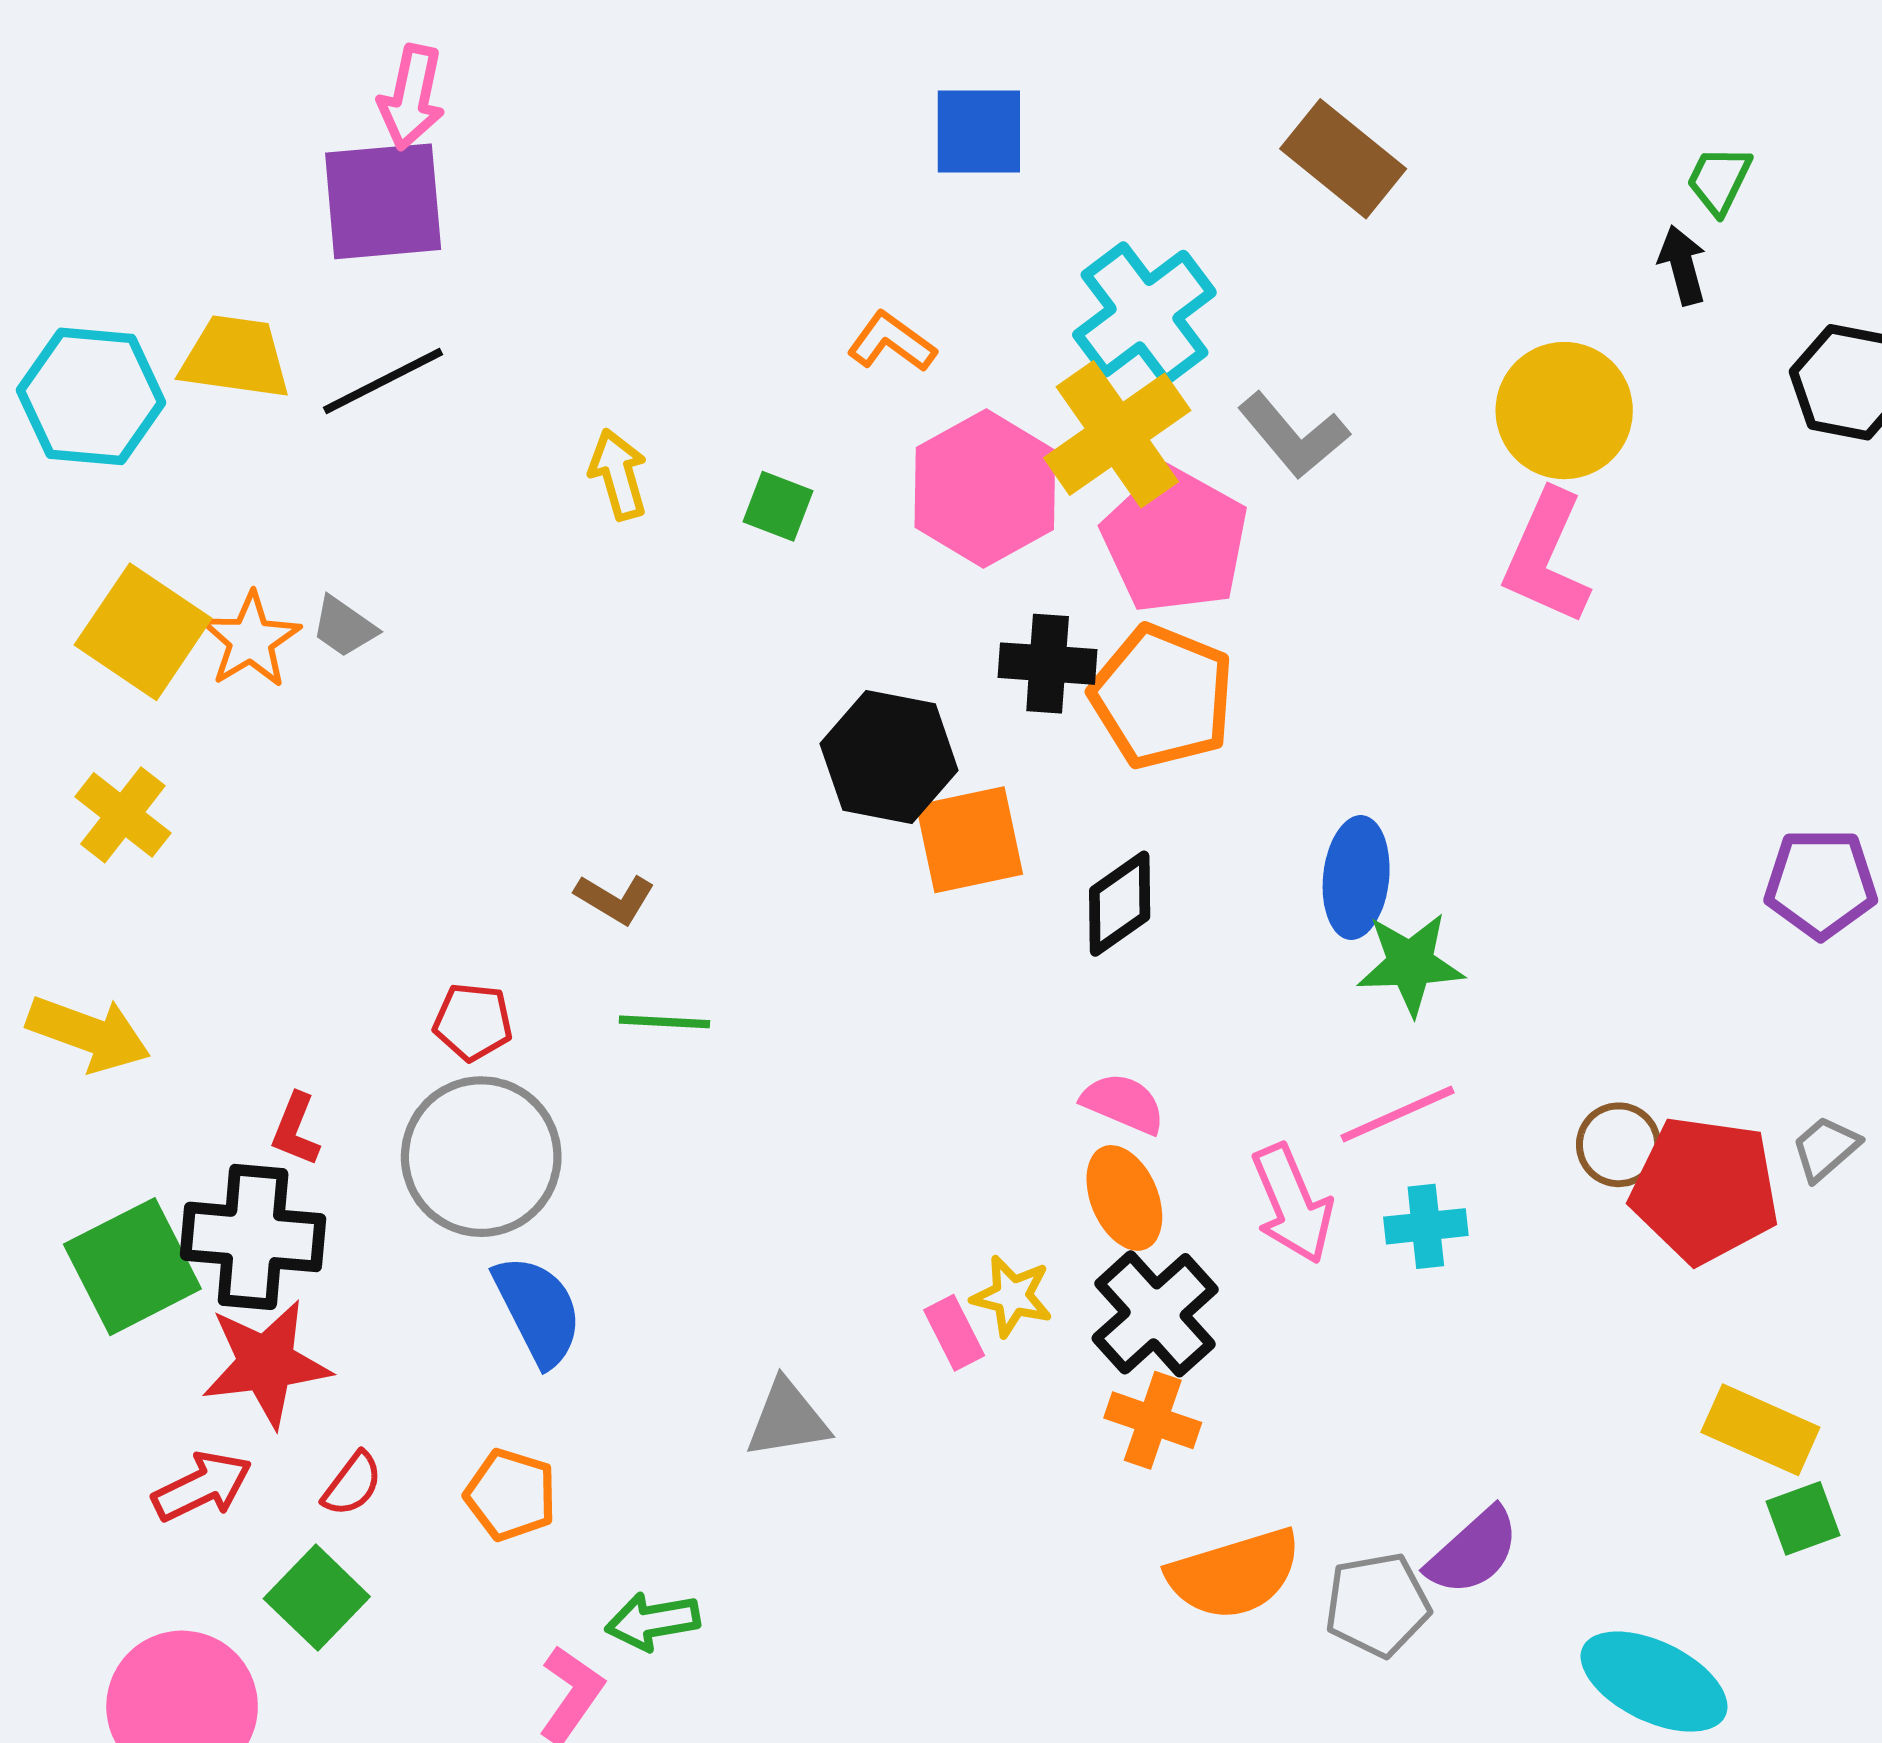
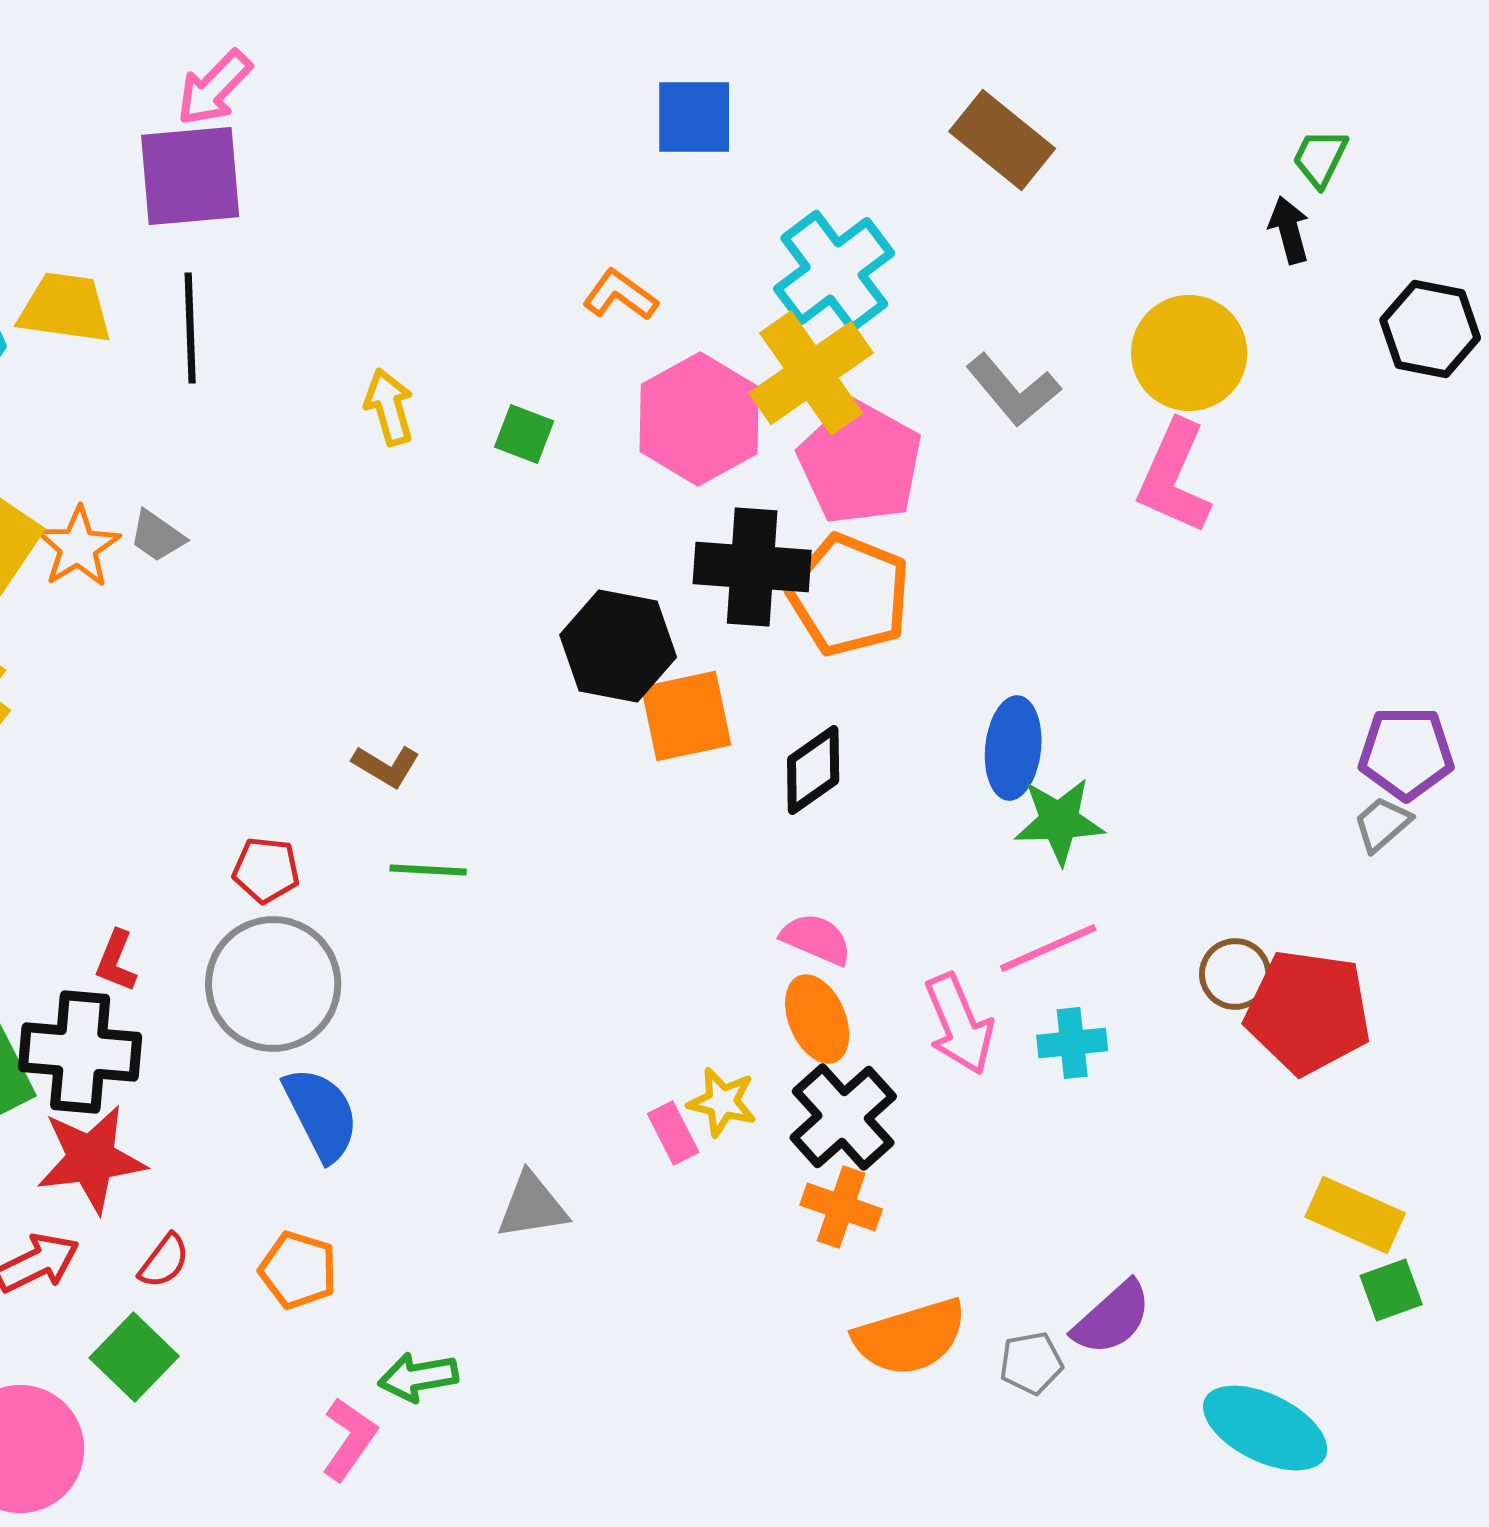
pink arrow: (411, 97) -> (214, 88), turned 32
black line: (383, 381) -> (190, 328), turned -65
gray L-shape: (1293, 435) -> (1013, 390), moved
black cross: (1048, 664) -> (752, 567), size x1.4
gray trapezoid: (1825, 1148) -> (1382, 824), moved
gray pentagon: (1377, 1605) -> (1031, 1363), size x0.7

